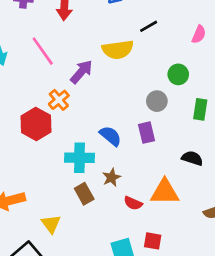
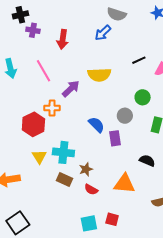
black line: (149, 26) -> (139, 60), moved
orange cross: (59, 100) -> (52, 108), turned 35
blue semicircle: (110, 136) -> (96, 125), moved
brown rectangle: (84, 194) -> (64, 180), turned -42
red semicircle: (133, 203) -> (91, 189), moved
yellow triangle: (51, 224) -> (39, 157), moved

